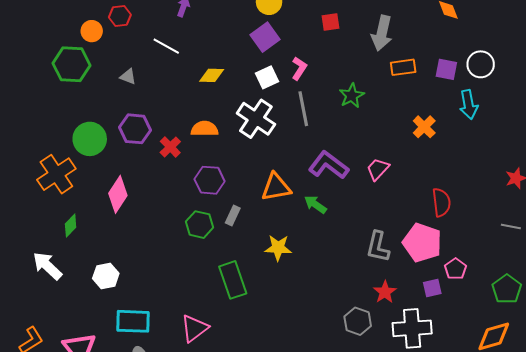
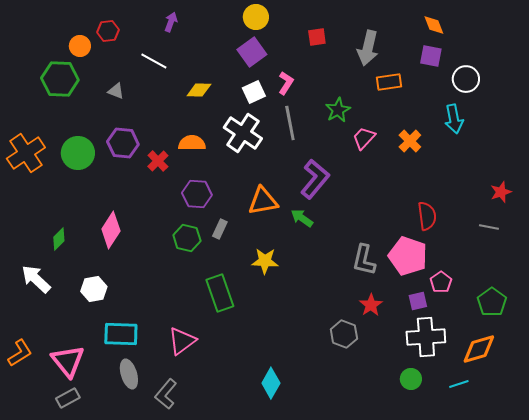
purple square: (446, 69) -> (431, 56), moved
purple L-shape: (328, 165) -> (315, 179), turned 93
pink trapezoid: (378, 169) -> (364, 138), moved
orange cross: (56, 174) -> (26, 153), moved
pink diamond: (118, 194) -> (111, 230), moved
gray line: (511, 227) -> (489, 227), moved
white cross: (412, 328) -> (426, 337), moved

